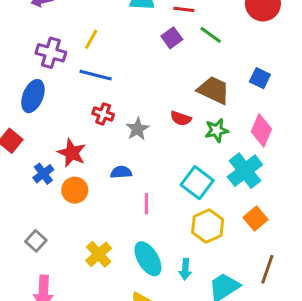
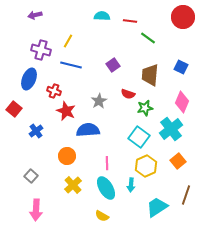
purple square: (172, 38) -> (113, 65), moved
brown trapezoid: (214, 90) -> (150, 75), turned -110
red cross: (103, 114) -> (54, 91), moved
green star: (217, 130) -> (145, 108), moved
red star: (72, 153) -> (66, 111), moved
blue semicircle: (121, 172) -> (88, 130), size x1.6
orange circle: (75, 190) -> (67, 156), moved
pink line: (146, 204) -> (107, 163), moved
cyan arrow: (185, 269) -> (131, 185), moved

